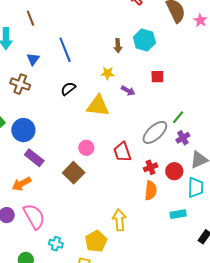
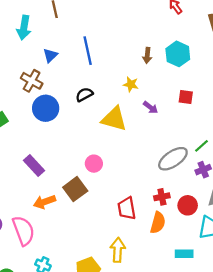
blue circle: (23, 130) -> (46, 108), moved
red trapezoid: (122, 152) -> (127, 208), moved
orange arrow: (22, 184) -> (44, 202), moved

